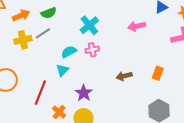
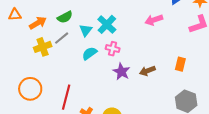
pink cross: (92, 50) -> (113, 49), turned 32
cyan triangle: (62, 70) -> (86, 30), moved
purple star: (84, 93) -> (121, 72), moved

